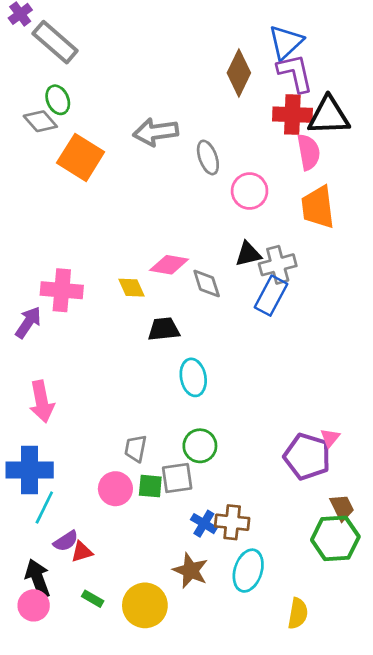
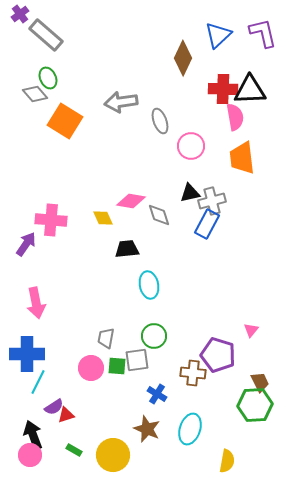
purple L-shape: (295, 73) -> (263, 33), moved
purple pentagon: (307, 457) -> (218, 355), moved
brown cross: (232, 522) -> (193, 373), moved

